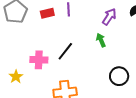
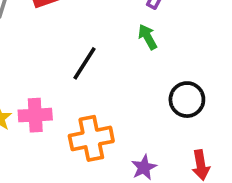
pink cross: (39, 60) -> (35, 115), moved

